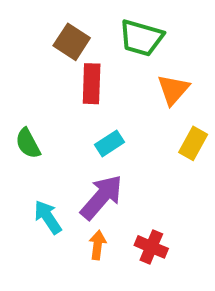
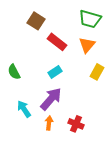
green trapezoid: (141, 38) -> (90, 19), moved
red rectangle: (92, 84) -> (57, 42), moved, turned -54

